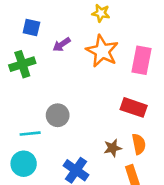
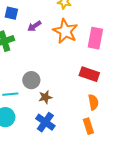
brown star: (113, 148) -> (45, 97), moved

